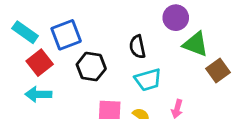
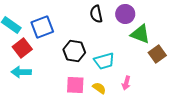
black semicircle: (137, 47) -> (96, 14), moved
black hexagon: (91, 67) -> (74, 51), moved

